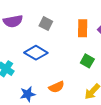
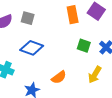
gray square: (46, 24) -> (28, 18), moved

